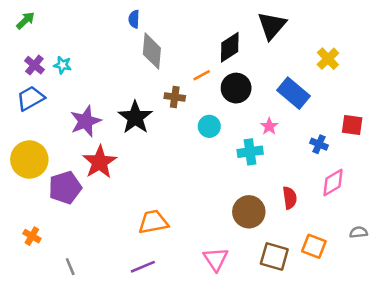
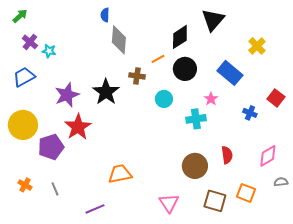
purple cross: (34, 65) -> (30, 42), moved
red square: (352, 125) -> (276, 98), turned 30
pink diamond: (333, 182) -> (268, 156), moved
gray line: (70, 267) -> (55, 189), moved
purple line: (143, 267) -> (95, 209), moved

